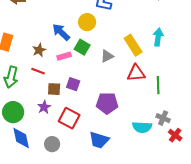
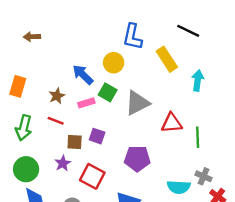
yellow rectangle: (133, 45) -> (167, 59), moved
gray triangle: (107, 56) -> (137, 103), size x1.6

